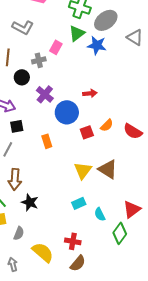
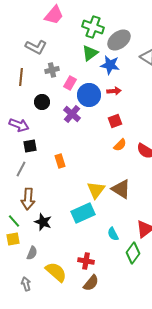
pink rectangle: (56, 47) -> (70, 83), moved
gray cross: (39, 60) -> (52, 70), moved
black circle: (22, 77) -> (42, 102), moved
red arrow: (90, 93) -> (114, 91), moved
purple cross: (45, 94) -> (72, 114), moved
blue circle: (67, 112) -> (89, 95), moved
red square: (87, 132) -> (115, 121), moved
cyan rectangle: (79, 203) -> (83, 213), moved, size x1.6

